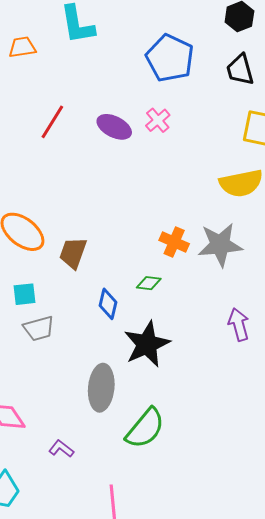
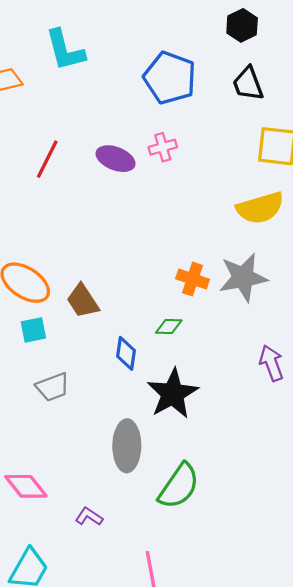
pink cross: (158, 120) -> (163, 147), turned 30
brown trapezoid: (73, 253) -> (83, 301), turned -48
cyan square: (24, 294) -> (33, 330), moved

